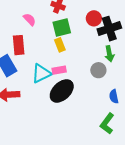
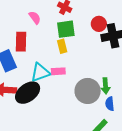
green arrow: (109, 54) -> (105, 86), moved
gray circle: (98, 70) -> (88, 91), moved, size x1.6
black ellipse: (62, 91) -> (28, 93), moved

